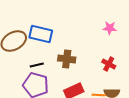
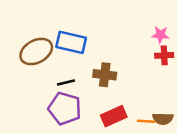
red cross: (109, 64) -> (164, 55), moved, turned -32

